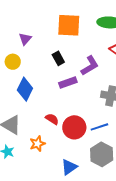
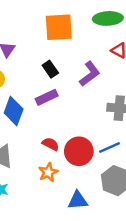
purple rectangle: (68, 82) -> (47, 97), moved
orange star: (37, 144) -> (48, 172), moved
blue triangle: (69, 167) -> (78, 200), turned 36

